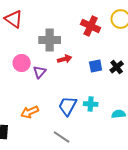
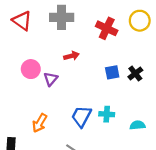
gray cross: (50, 40) -> (62, 17), moved
red arrow: (65, 59) -> (71, 56), moved
orange arrow: (30, 112) -> (40, 123), turned -36

